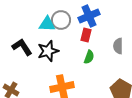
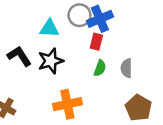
gray circle: (61, 20) -> (79, 15), moved
gray semicircle: (118, 46) -> (126, 68), moved

